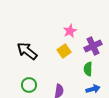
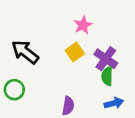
purple cross: (93, 46) -> (106, 59), moved, turned -30
green circle: (29, 85) -> (14, 90), moved

